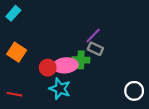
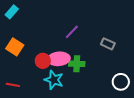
purple line: (93, 35) -> (72, 32), moved
gray rectangle: (95, 49) -> (108, 44), moved
green cross: (81, 60) -> (77, 64), moved

